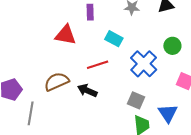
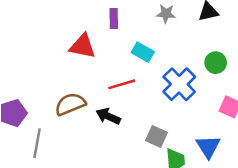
gray square: (136, 100) -> (157, 136), moved

